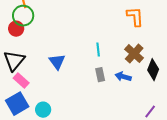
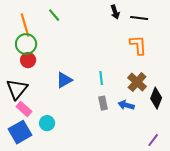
red circle: (16, 29) -> (28, 60), moved
blue triangle: (57, 62) -> (64, 80), moved, turned 36
cyan circle: (43, 110) -> (47, 123), moved

